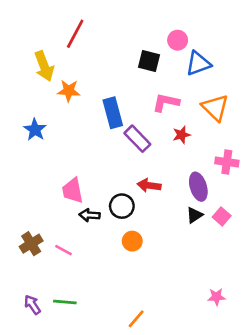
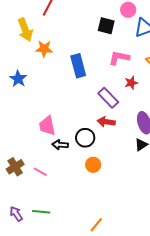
purple rectangle: (137, 139) -> (108, 98), moved

